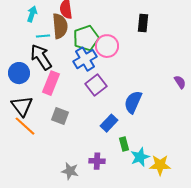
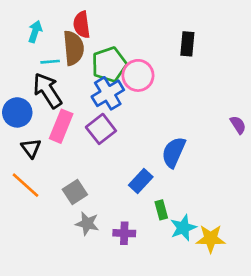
purple square: (96, 85) -> (101, 129), moved
black triangle: (22, 106) -> (31, 148), moved, size x0.7
gray square: (60, 116) -> (75, 192), moved, turned 36
gray star: (70, 171) -> (87, 224), moved

